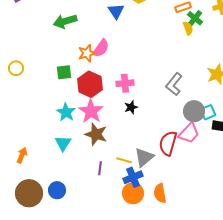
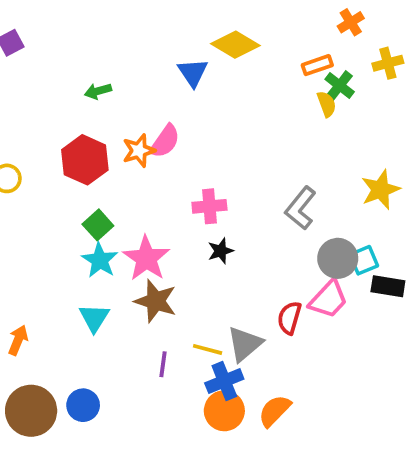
green arrow: (65, 21) -> (98, 91), size x0.6
green square: (64, 72) -> (98, 225), moved, turned -35
red hexagon: (90, 84) -> (85, 160), moved
red semicircle: (168, 143) -> (289, 318), size x0.7
orange semicircle: (160, 193) -> (275, 411), turned 54

